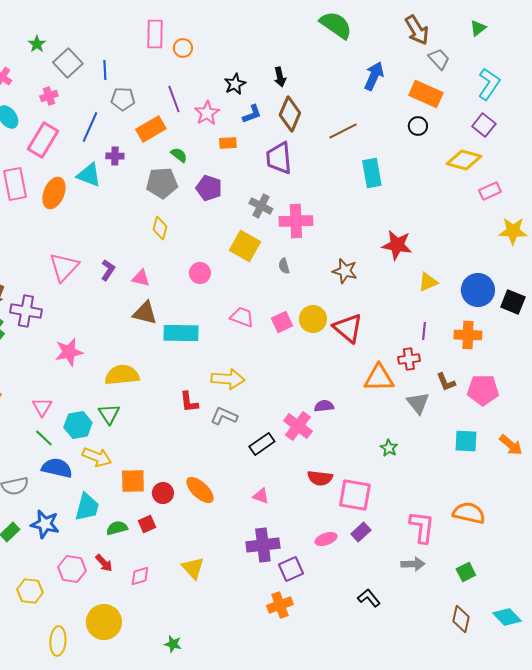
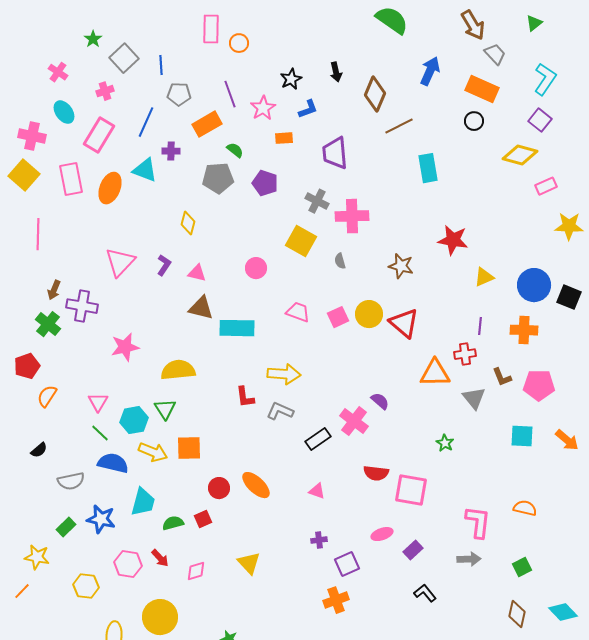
brown diamond: (290, 114) -> (375, 94), moved
yellow diamond: (160, 228) -> (188, 223), moved
purple semicircle: (324, 406) -> (380, 401), turned 48
orange square: (133, 481) -> (189, 448), moved
orange semicircle: (469, 513) -> (525, 508), size x0.7
purple rectangle: (361, 532) -> (413, 550), moved
purple cross: (263, 545) -> (319, 540), size x0.5

